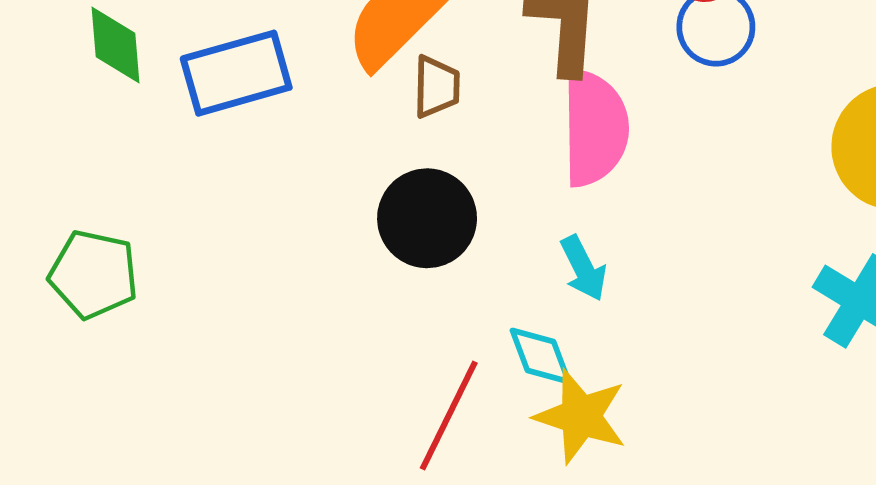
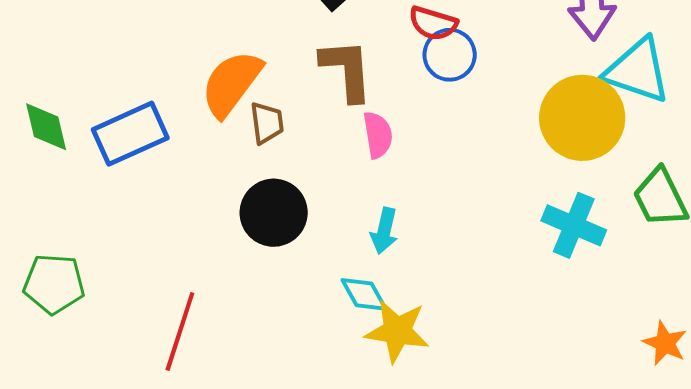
pink semicircle: (595, 128) -> (378, 135), size x0.6
cyan arrow: (583, 268) -> (384, 231), turned 48
red line: (449, 416) -> (180, 332), moved

